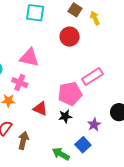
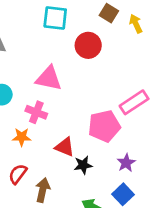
red circle: (70, 37) -> (88, 45), moved
black star: (65, 116) -> (83, 165), moved
purple star: (94, 125) -> (126, 163), moved

